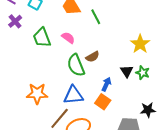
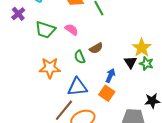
green trapezoid: (42, 38) -> (45, 30), turned -50
yellow star: (140, 44) -> (142, 48), moved
green semicircle: (76, 65) -> (80, 57), size x0.6
orange star: (37, 94) -> (50, 68), moved

